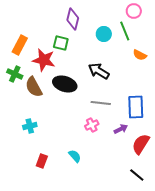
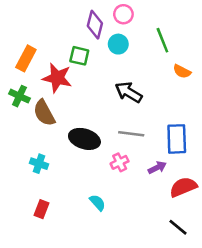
pink circle: (134, 11) -> (123, 14), moved
cyan circle: (104, 34) -> (118, 44), moved
black ellipse: (65, 84) -> (84, 139), moved
cyan cross: (30, 126) -> (39, 164), turned 32
red semicircle: (141, 144) -> (183, 187), turned 35
red rectangle: (42, 161) -> (42, 209), moved

